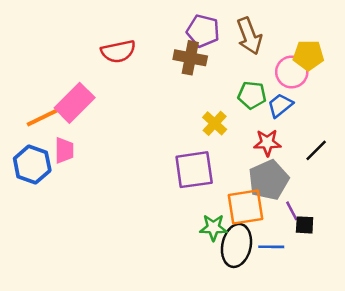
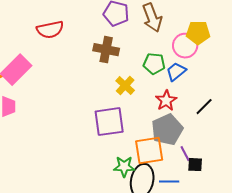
brown cross: (190, 58) -> (106, 50), moved
red star: (267, 143) -> (166, 101), turned -30

